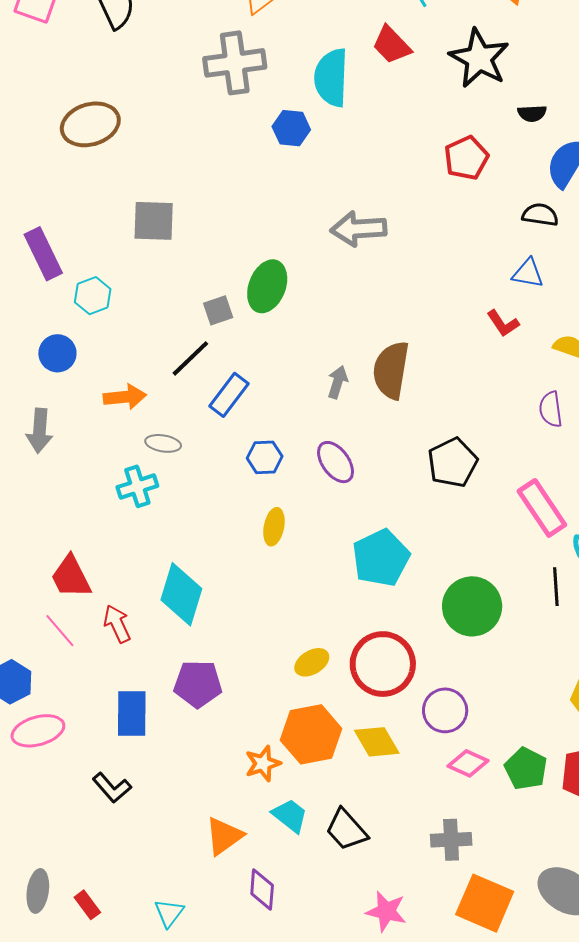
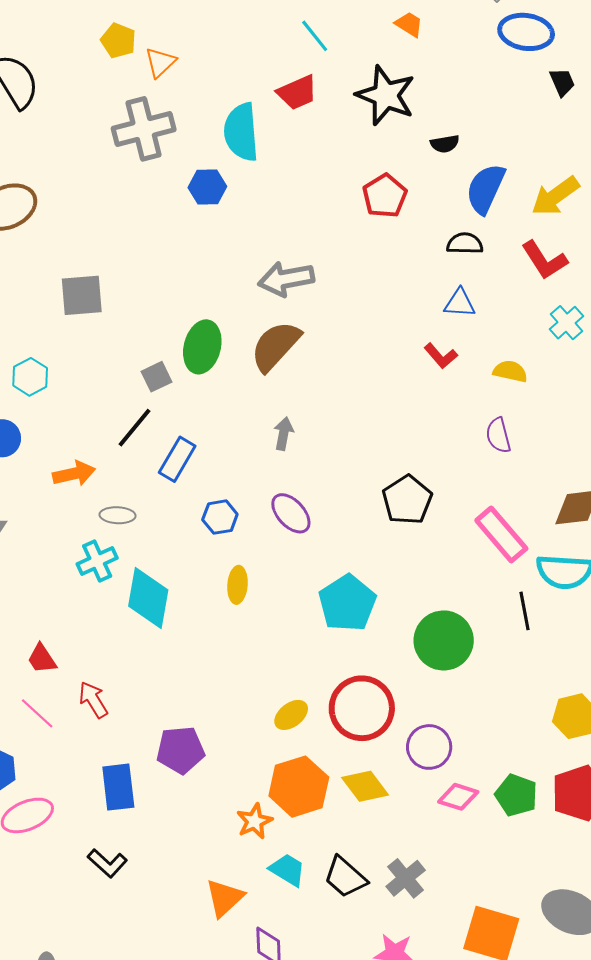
red trapezoid: (392, 45) -> (297, 92), turned -63
brown semicircle: (391, 370) -> (275, 346), moved, turned 40
red trapezoid: (71, 577) -> (42, 659), size x0.7
cyan diamond: (181, 594) -> (148, 598), moved
gray cross: (451, 840) -> (406, 878), moved, turned -30

